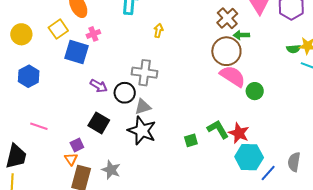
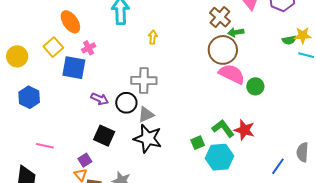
cyan hexagon: (249, 157) -> (219, 157), moved

